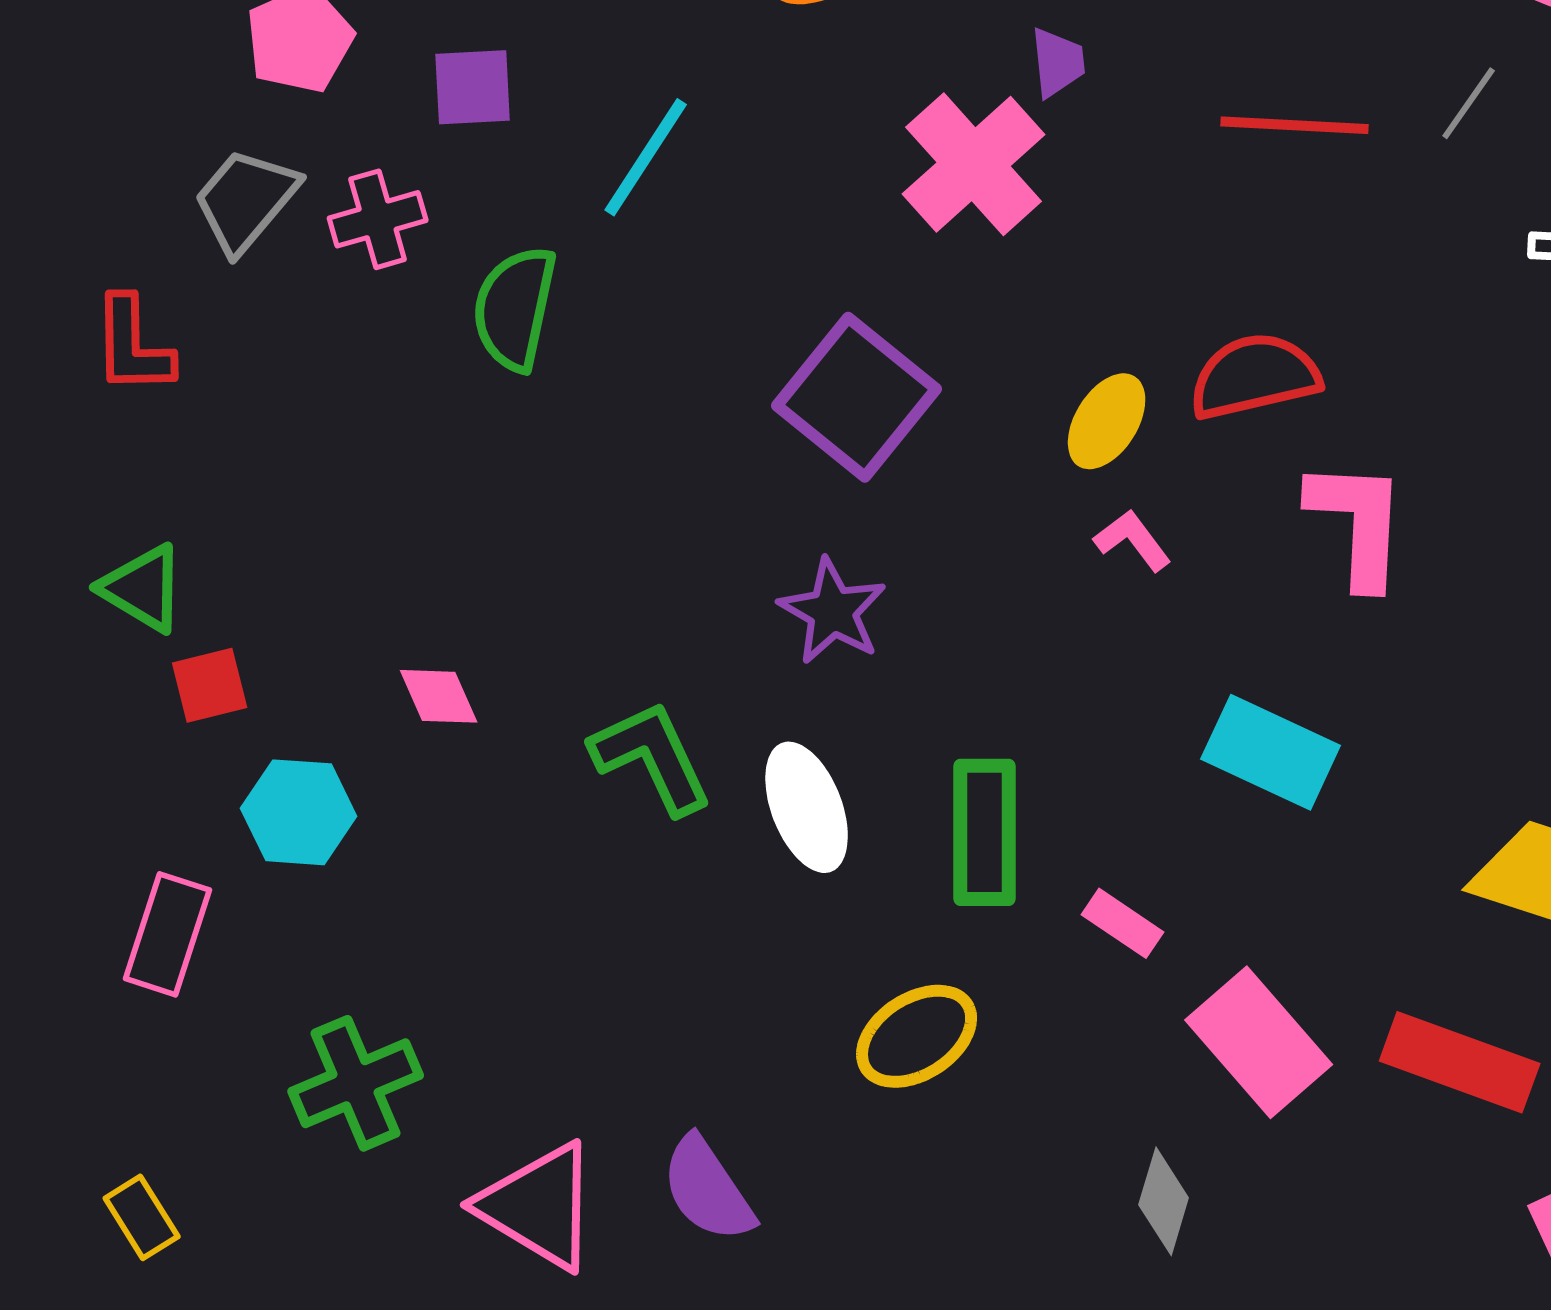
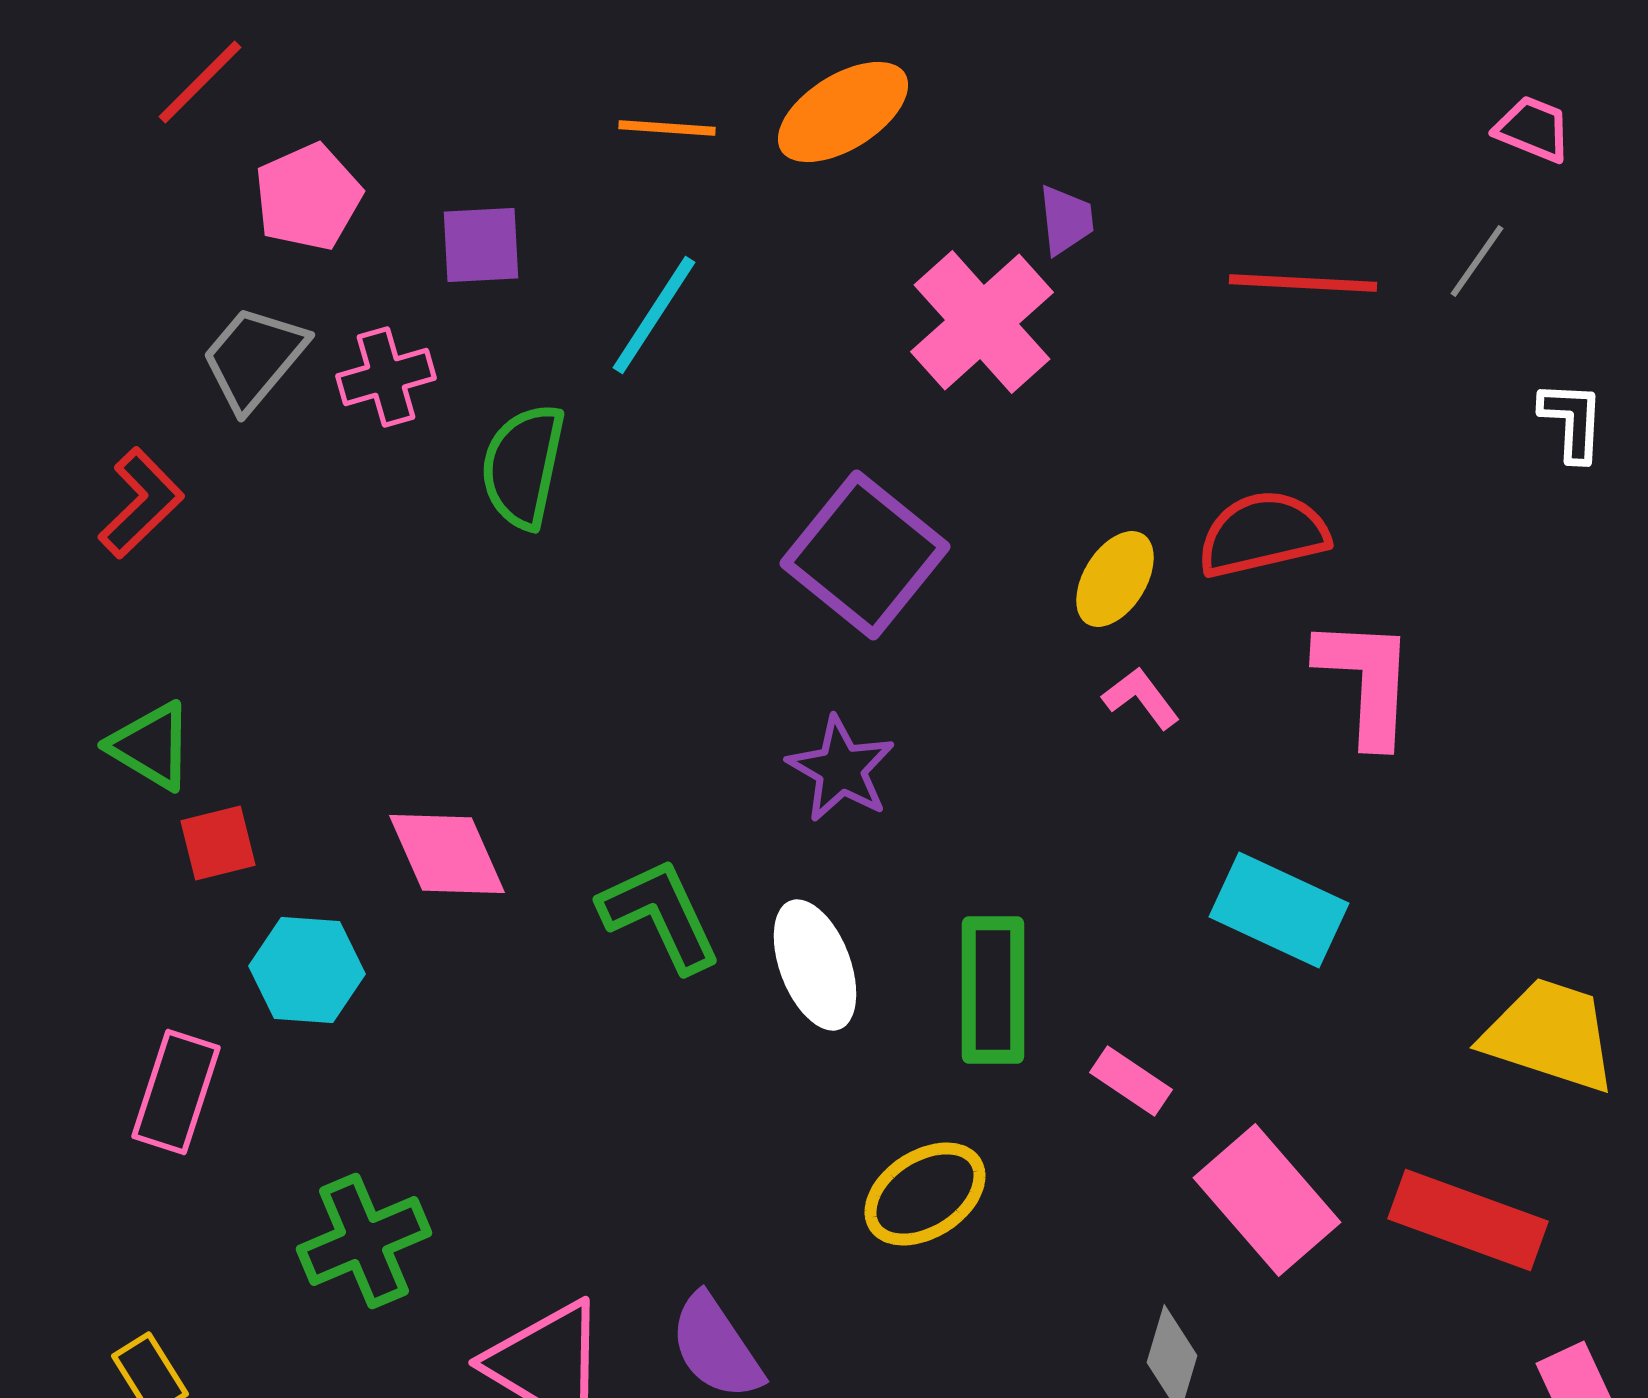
red L-shape: (133, 345) -> (141, 503), turned -133
pink diamond: (439, 696) -> (447, 854), size x1.5

